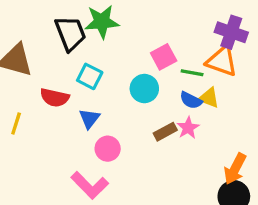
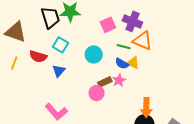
purple cross: (231, 32) -> (132, 21), moved
pink square: (164, 57) -> (108, 25), moved
yellow line: (16, 124) -> (14, 63), moved
pink circle: (108, 149) -> (97, 93), moved
orange arrow: (235, 169) -> (146, 107), turned -30

